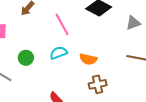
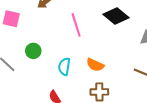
cyan semicircle: (59, 53) -> (64, 67), moved, turned -72

